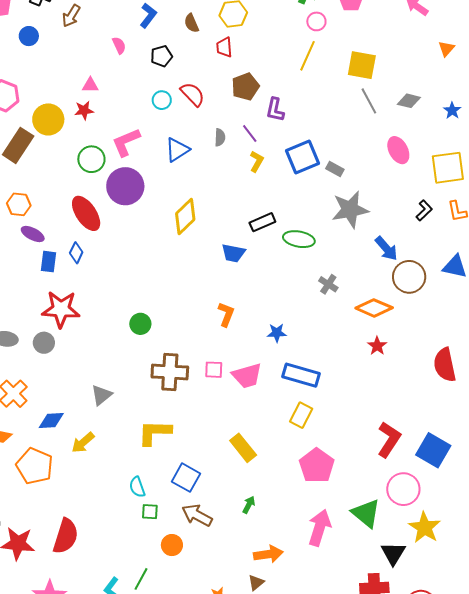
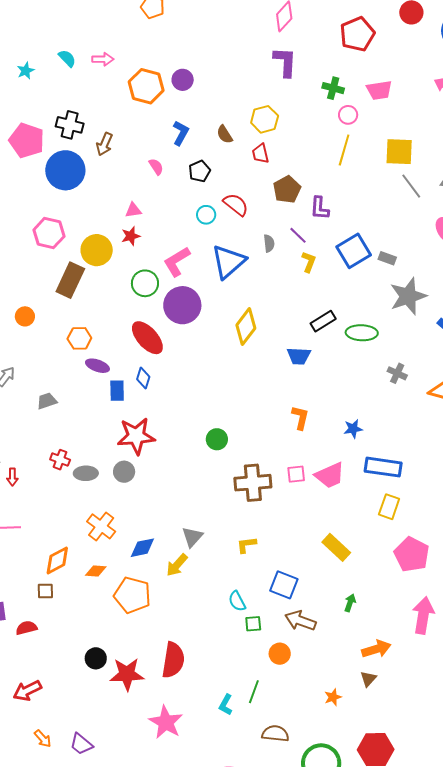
blue circle: (29, 36) -> (65, 170), size x2.0
blue triangle: (177, 150) -> (229, 262), size x1.4
gray triangle: (101, 395) -> (192, 537), moved
yellow L-shape: (155, 432) -> (246, 545), size x0.6

